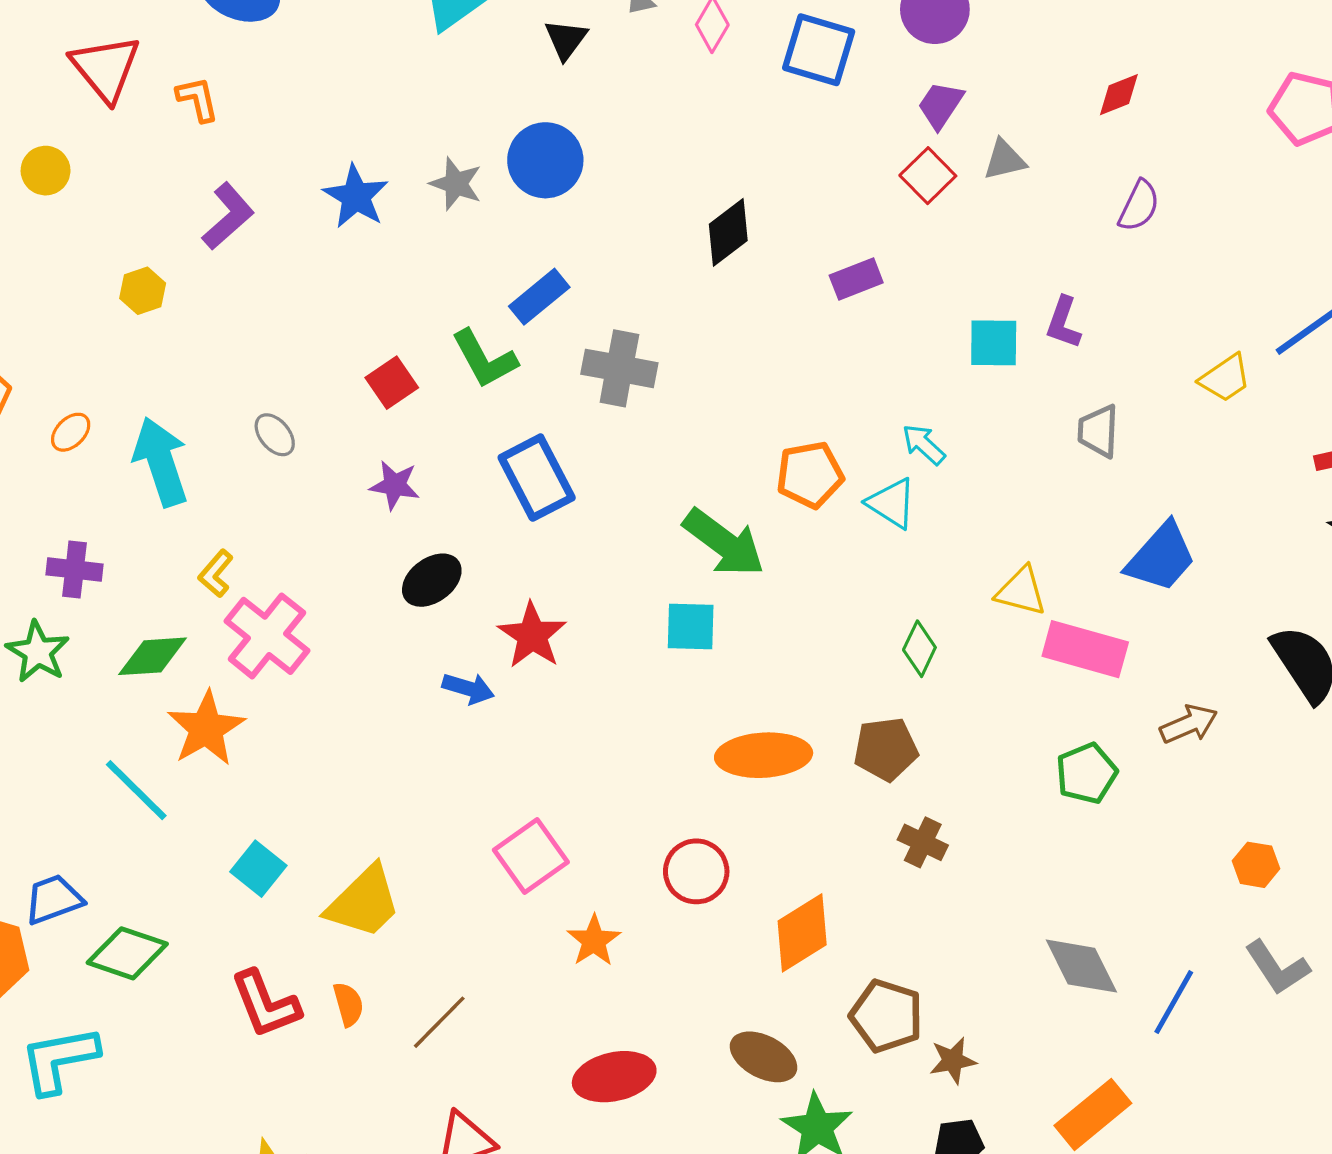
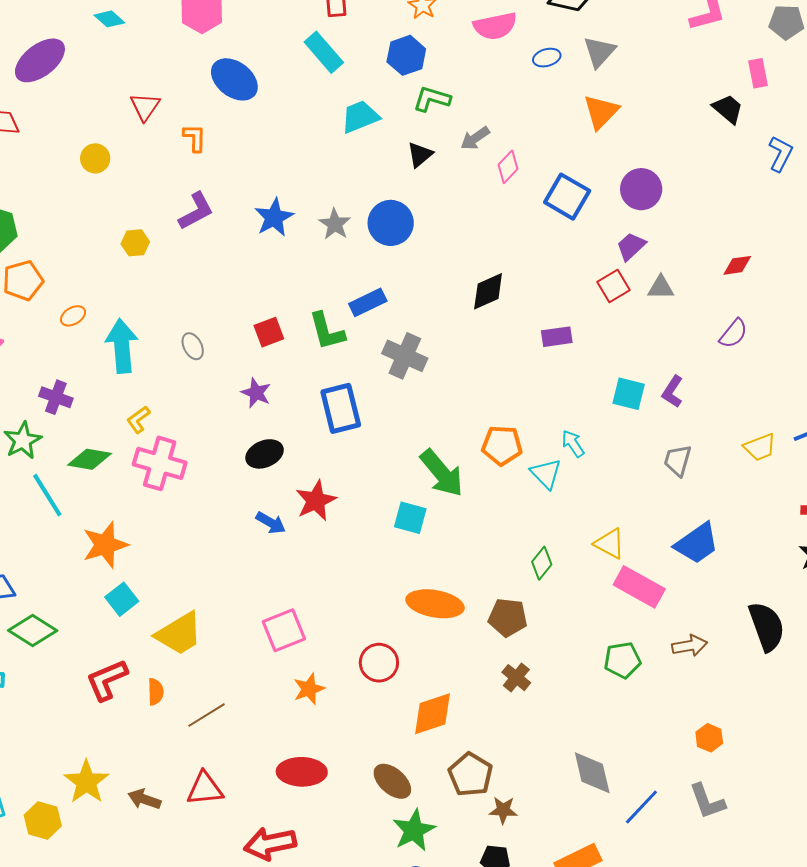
red triangle: (106, 68) -> (145, 107), size x0.7
pink cross: (267, 636) -> (160, 463), turned -36
orange star: (206, 728) -> (105, 545), moved
cyan line: (136, 790) -> (47, 495), moved
red L-shape: (265, 1004) -> (107, 680), turned 75

